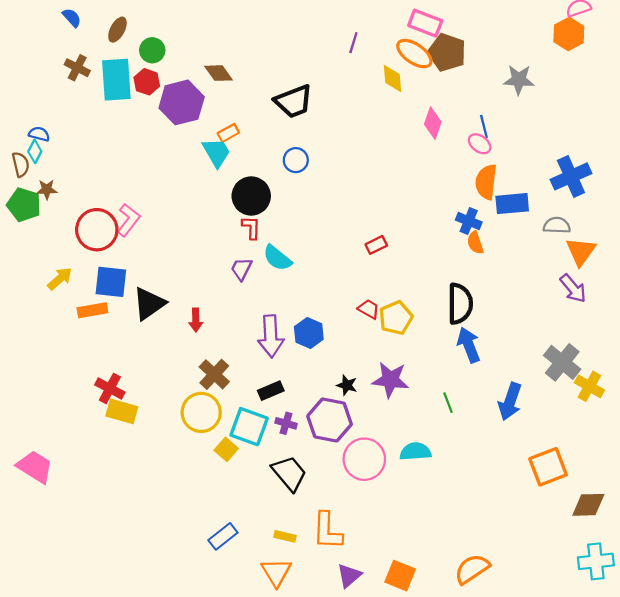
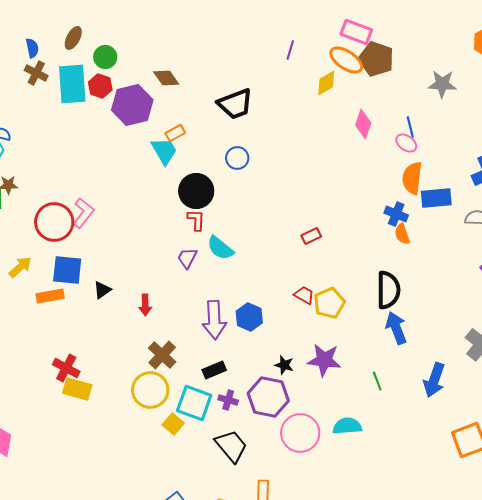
blue semicircle: (72, 18) -> (32, 48), moved, turned 30
yellow diamond: (393, 79) -> (326, 83), turned 64
black triangle: (149, 304) -> (102, 290), size x0.6

